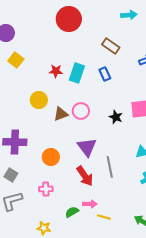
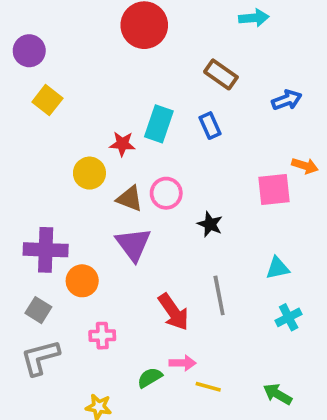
red star: (56, 71) -> (122, 144), moved
brown triangle: (61, 114) -> (130, 199), turned 42
black star: (116, 117) -> (210, 224), moved
purple triangle: (87, 147) -> (133, 244), moved
orange circle: (51, 157) -> (82, 281), moved

